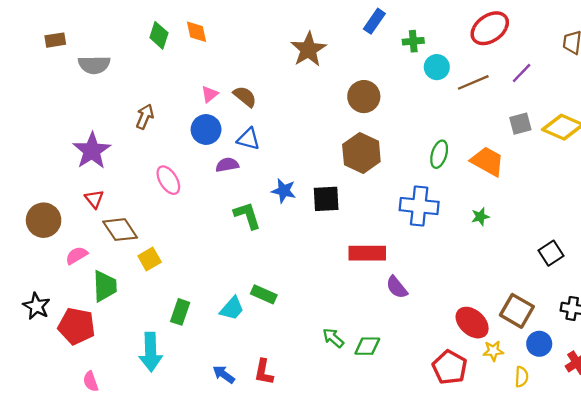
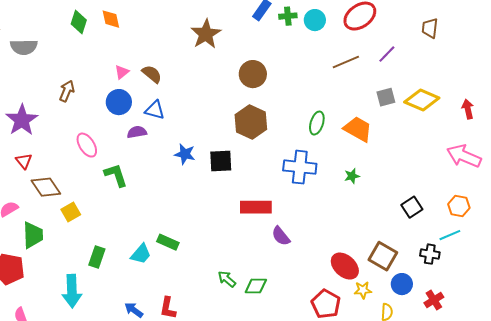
green cross: (413, 41) -> (288, 16), moved
cyan circle: (437, 67) -> (315, 20), moved
green L-shape: (247, 215) -> (116, 175), moved

